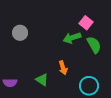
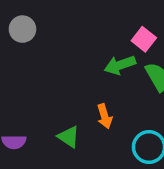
gray circle: (20, 33) -> (22, 29), moved

